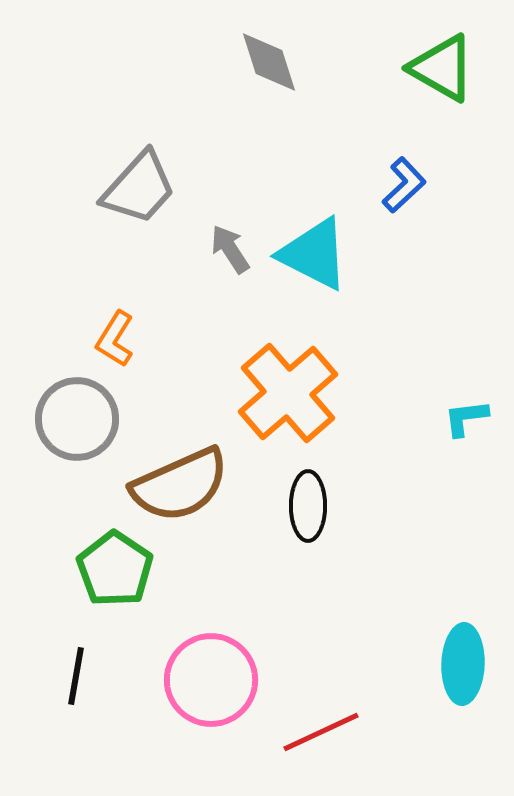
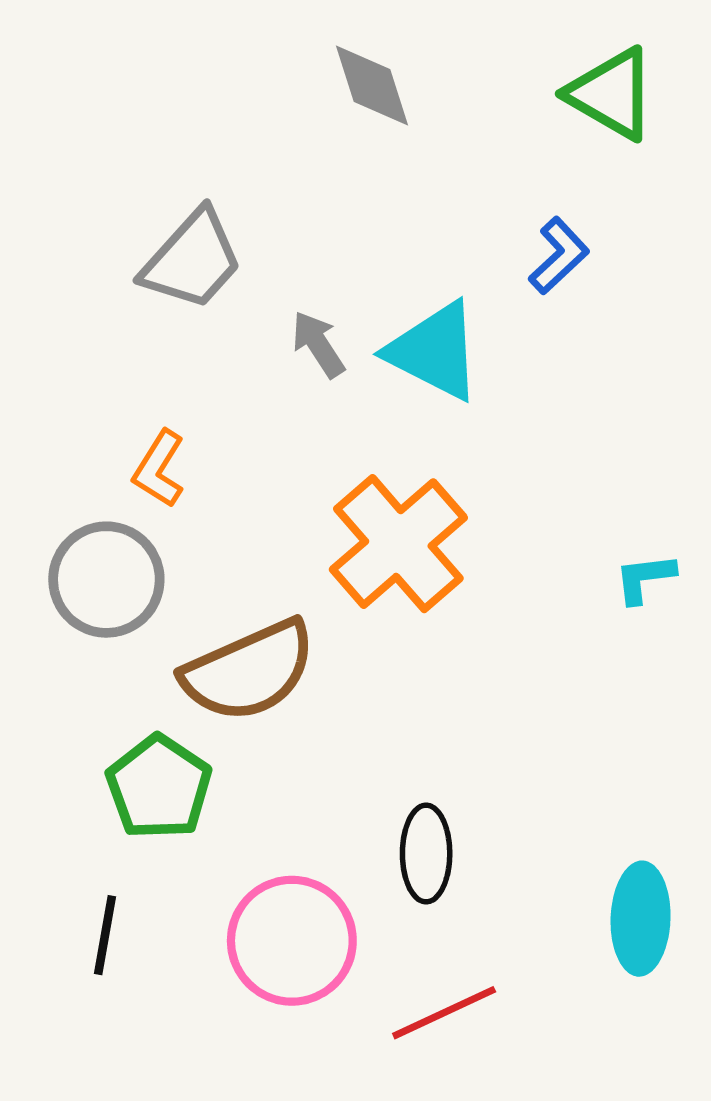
black ellipse: (308, 506) -> (426, 854), moved

